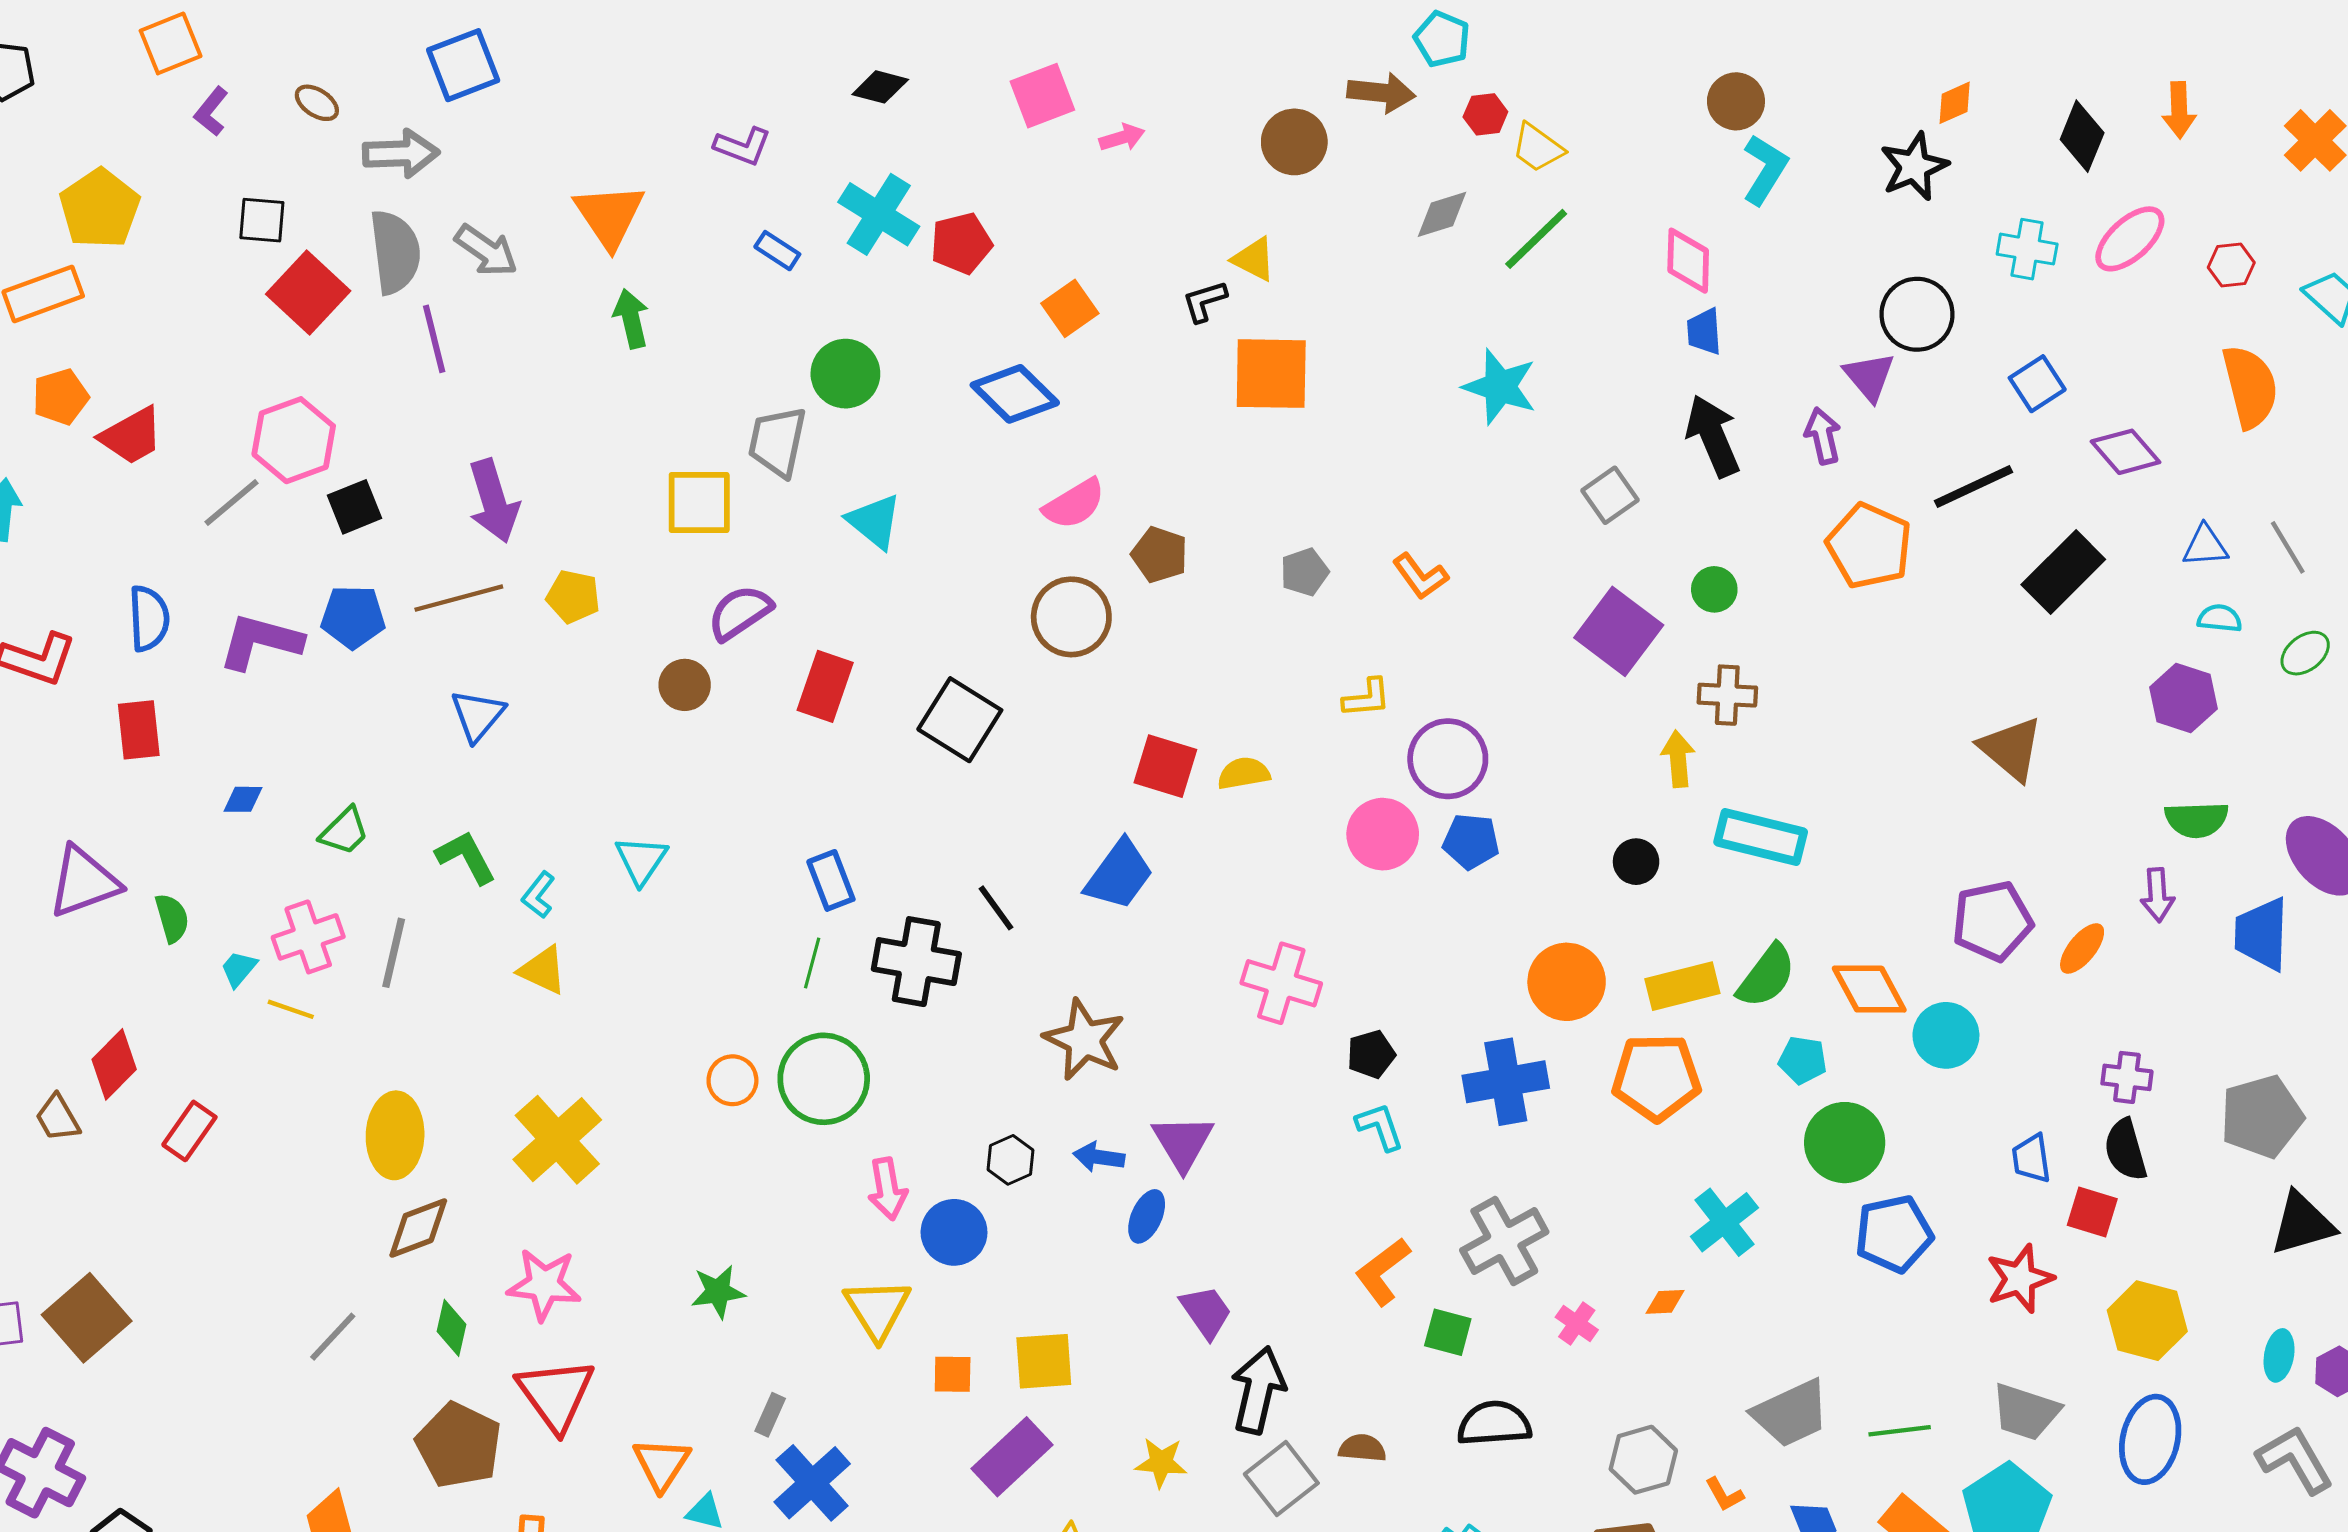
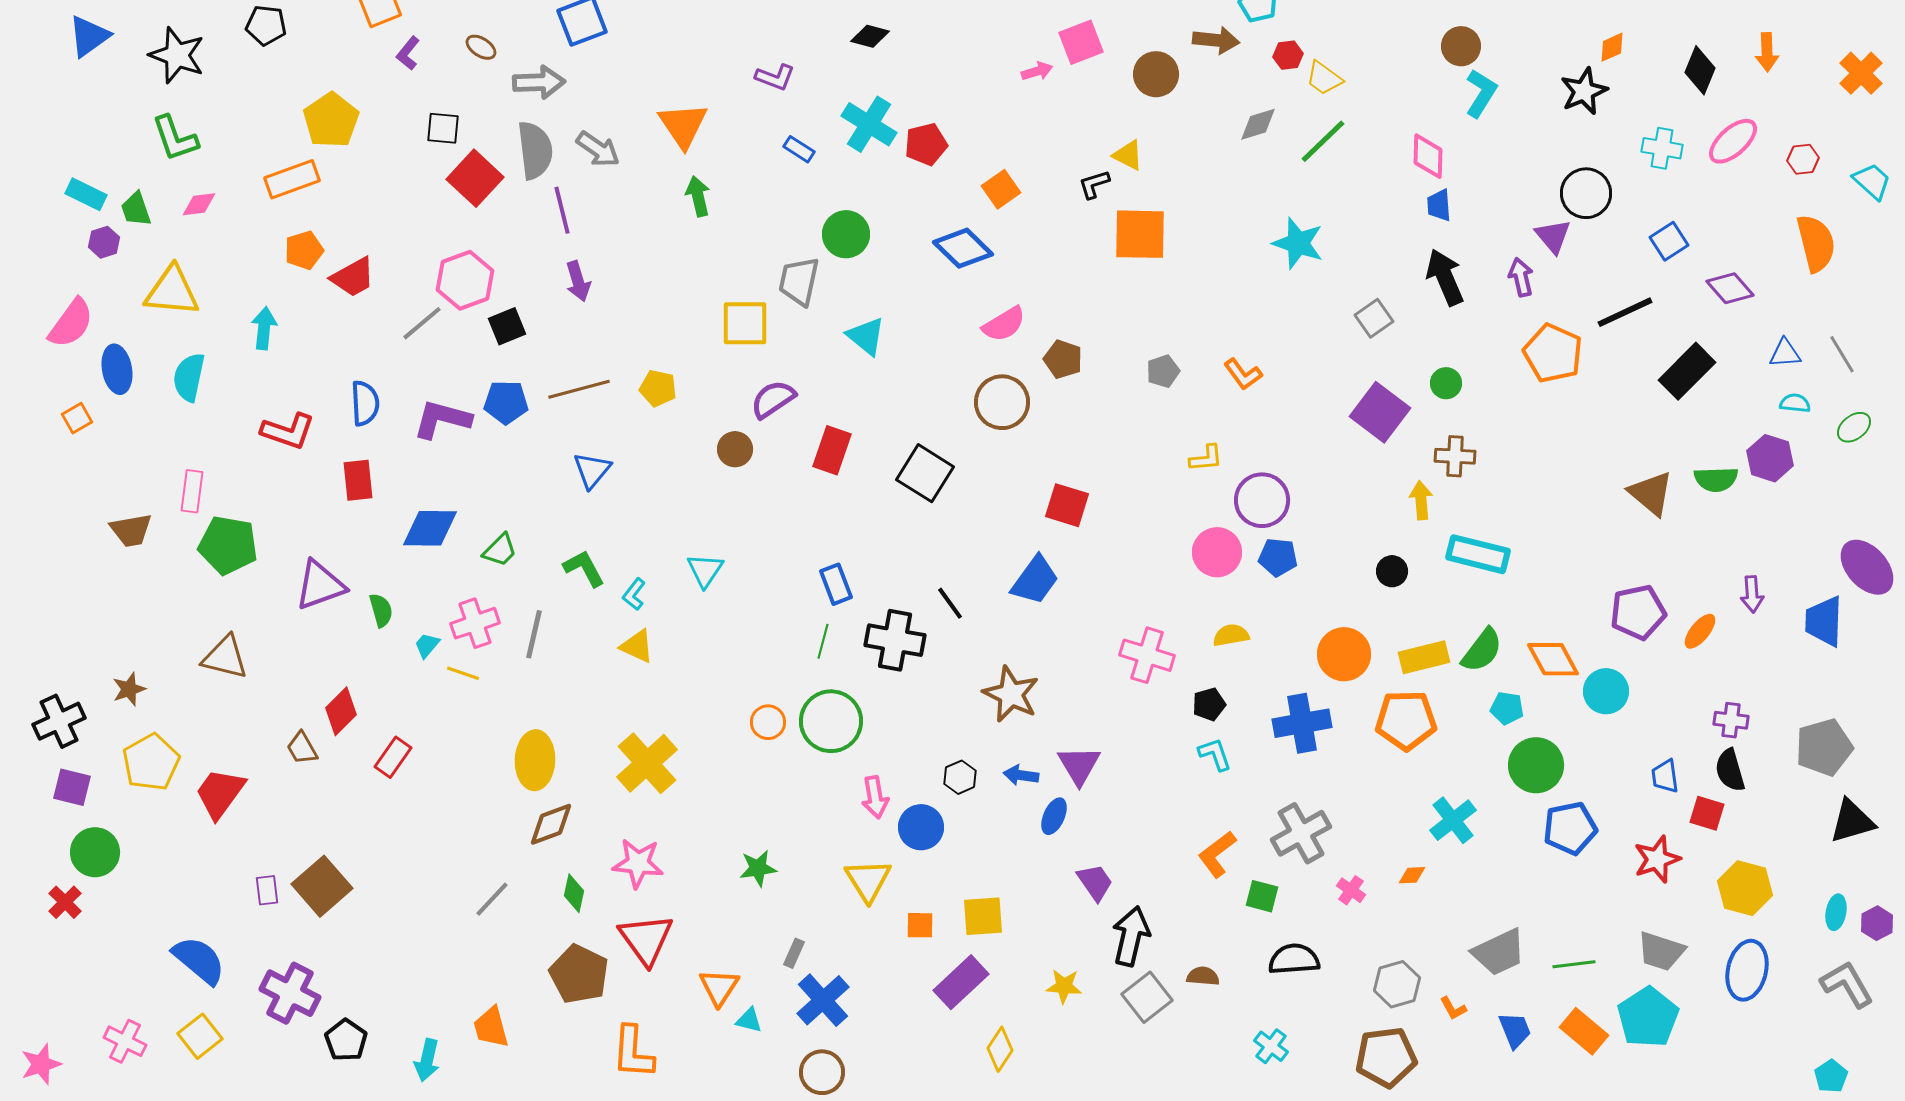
pink square: (1042, 96) -> (1081, 42), moved
purple arrow: (494, 501) -> (578, 281), moved, size x0.7
yellow semicircle: (1244, 773) -> (1231, 635), moved
blue diamond: (243, 799) -> (430, 528), size x2.0
green semicircle: (2196, 820) -> (1716, 479), moved

